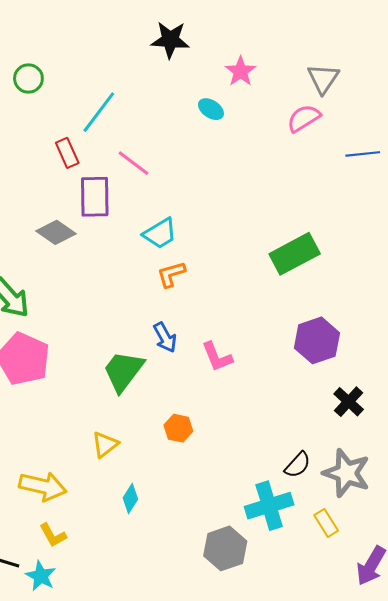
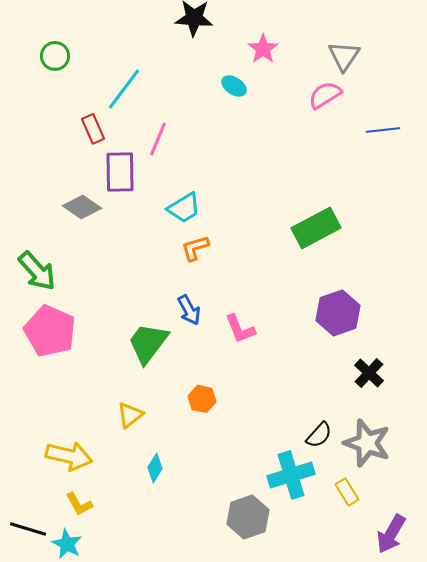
pink line: (133, 163) -> (158, 139), turned 76

